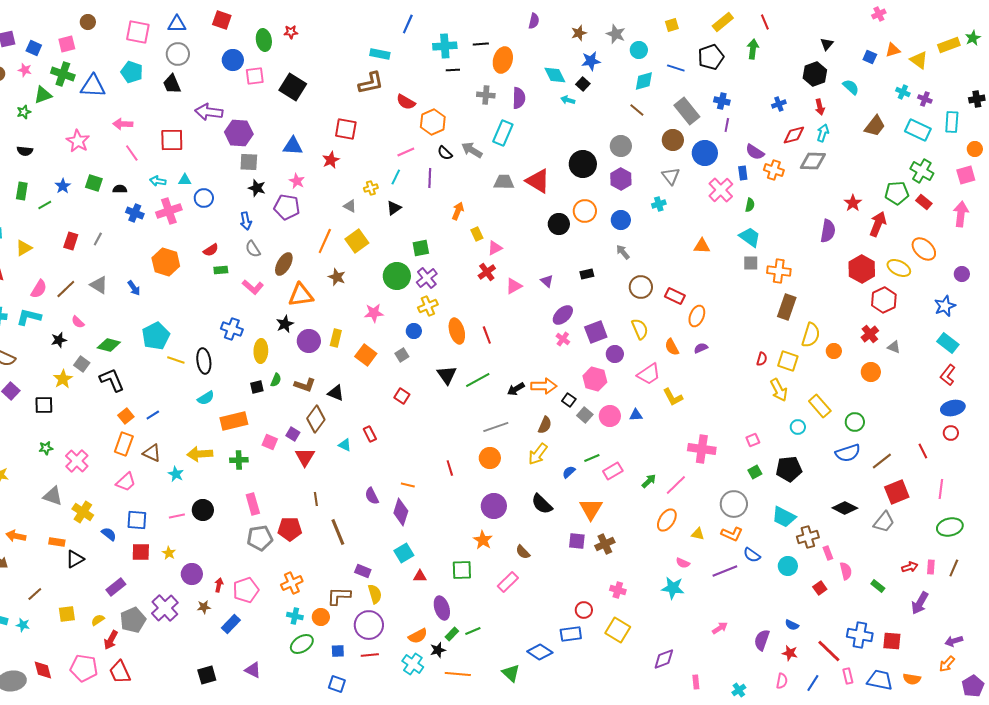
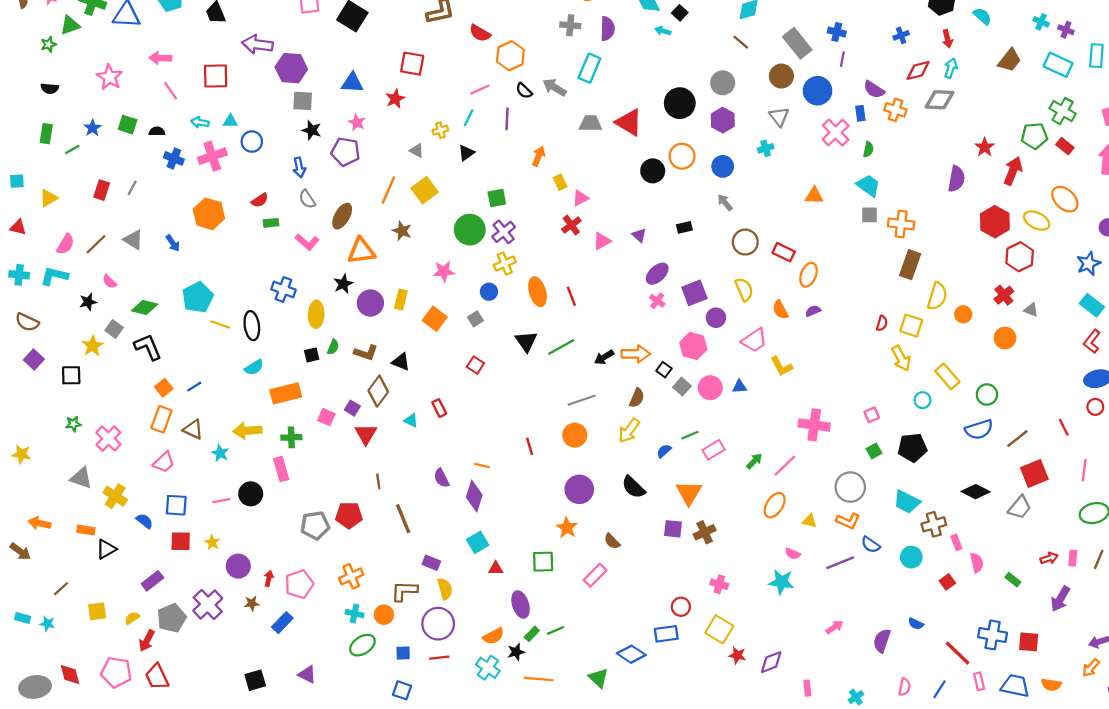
pink rectangle: (253, 504) -> (281, 469), moved
red star: (790, 653) -> (737, 655), moved

